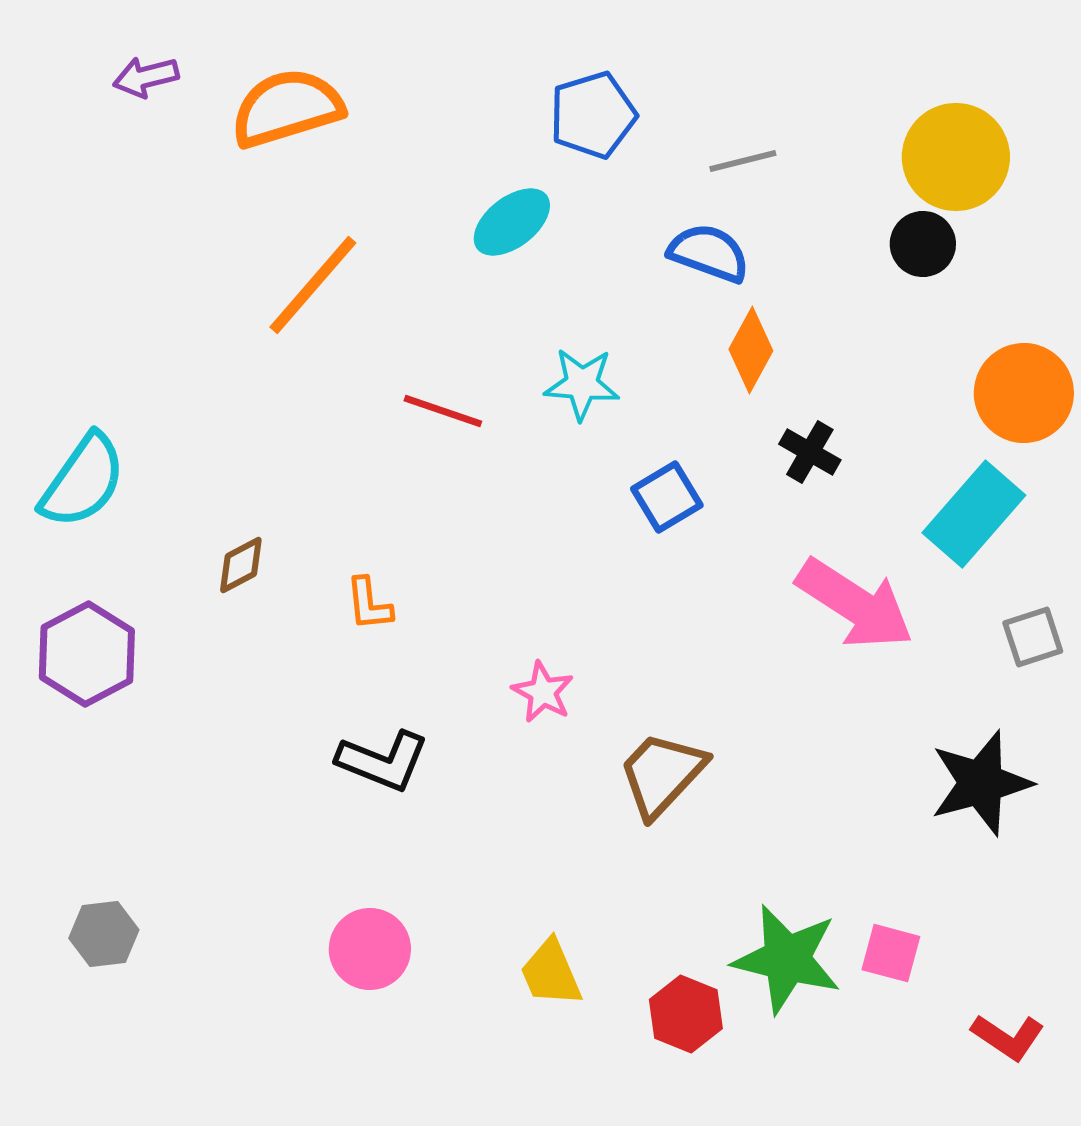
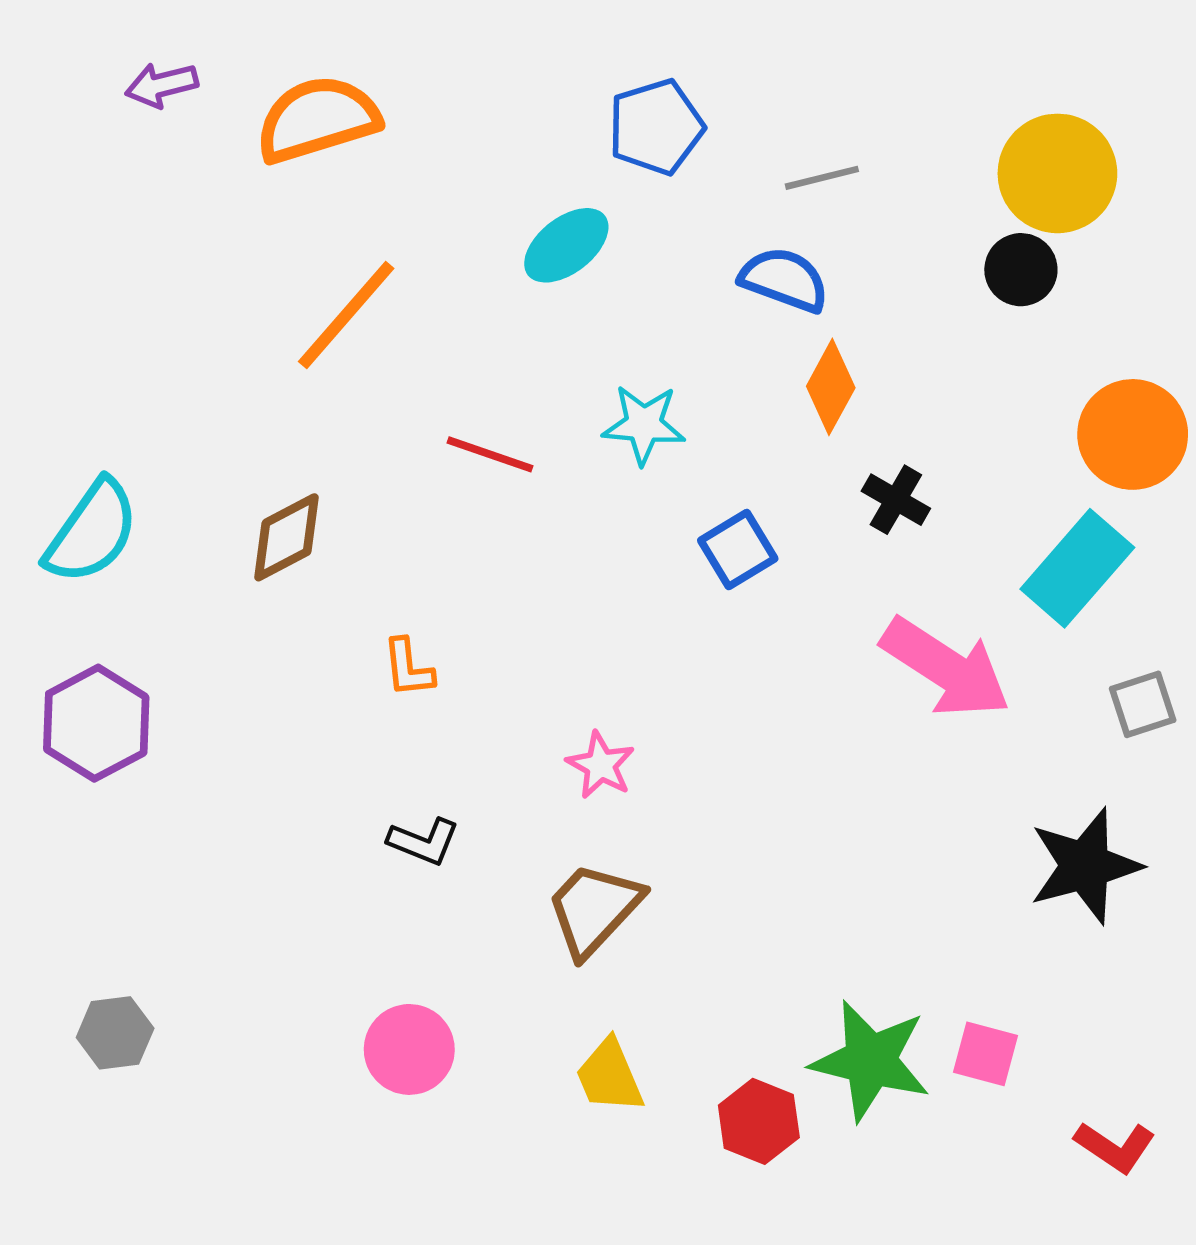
brown diamond: (241, 565) -> (286, 537), moved, size x1.4
black L-shape: (383, 761) -> (424, 842), size x0.7
brown trapezoid: (662, 774) -> (594, 909), moved

